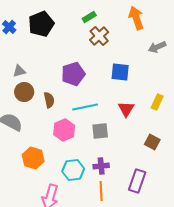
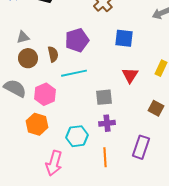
brown semicircle: (49, 100) -> (53, 54), moved
cyan line: (85, 107) -> (74, 73), moved
pink hexagon: (64, 130) -> (45, 94), moved
purple cross: (101, 166) -> (107, 123), moved

